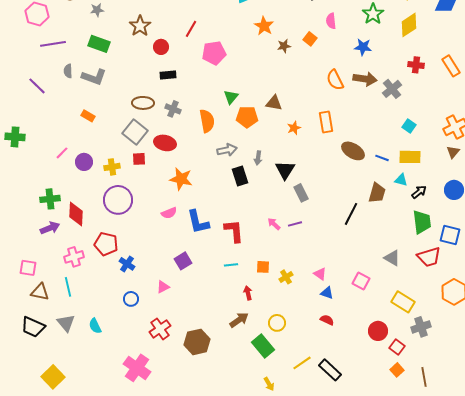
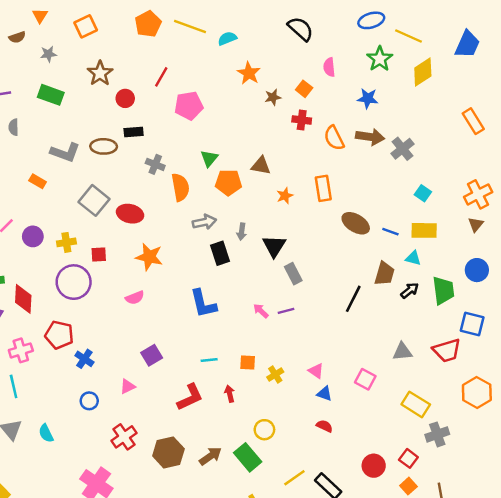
red cross: (416, 65) -> (302, 120), moved
gray L-shape: (94, 77) -> (65, 152), moved
brown ellipse: (143, 103) -> (104, 146), moved
gray cross: (173, 109) -> (155, 164), moved
red square: (139, 159) -> (99, 254), moved
black arrow: (419, 192) -> (410, 290), moved
blue L-shape: (198, 222) -> (203, 304), moved
green trapezoid: (422, 222) -> (443, 290), moved
red L-shape: (234, 231) -> (190, 397), moved, turned 70
gray triangle: (392, 258) -> (402, 352), turned -36
brown arrow: (239, 320) -> (210, 456), moved
red circle: (378, 331) -> (374, 466), moved

